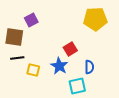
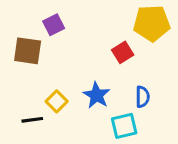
red square: (70, 49) -> (123, 52), moved
black line: (17, 58) -> (32, 120), moved
yellow square: (33, 70) -> (57, 101), turned 32

